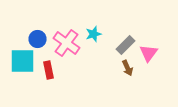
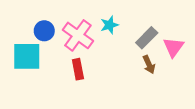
red rectangle: (49, 70) -> (78, 69), moved

